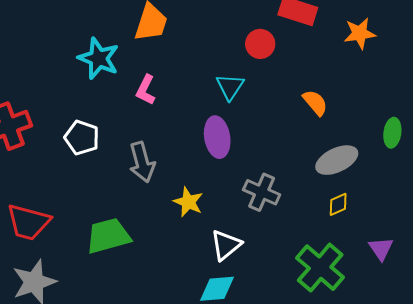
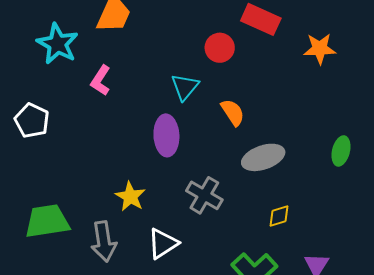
orange semicircle: (315, 103) -> (233, 112), moved
gray ellipse: (337, 160) -> (263, 157), moved
gray arrow: (142, 162) -> (104, 241), moved

